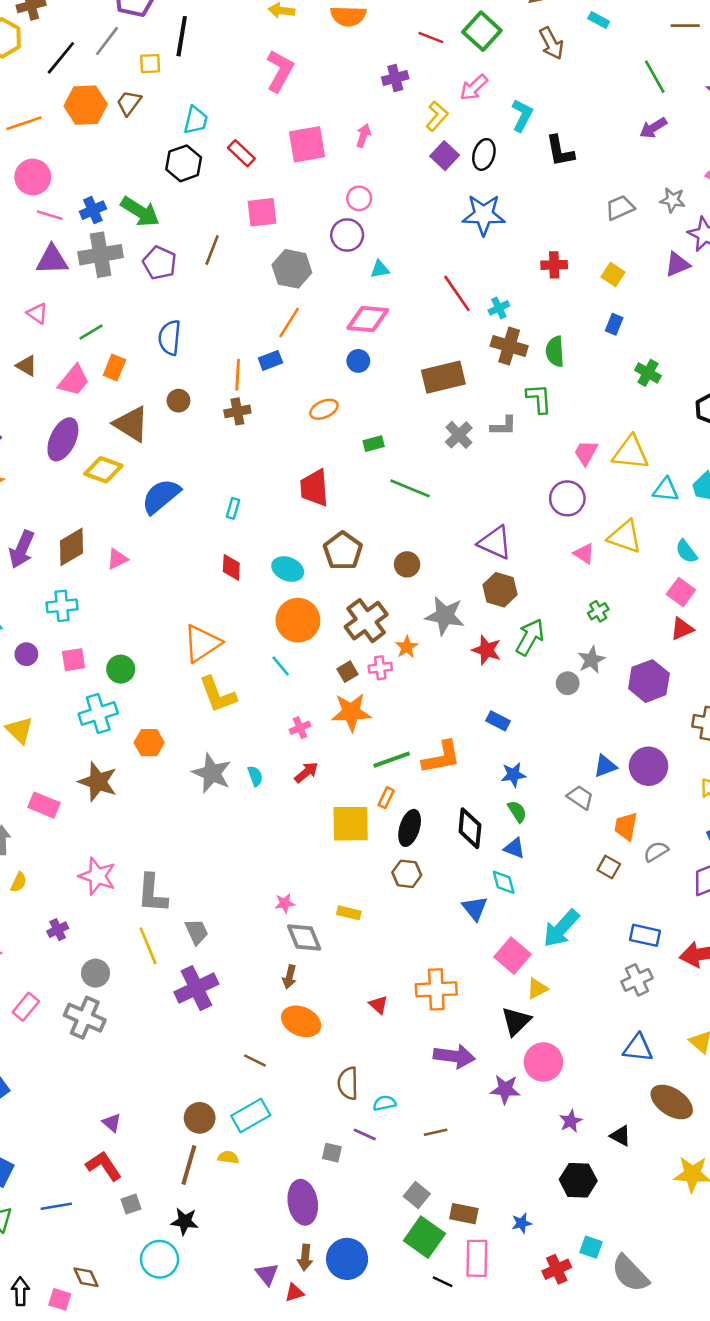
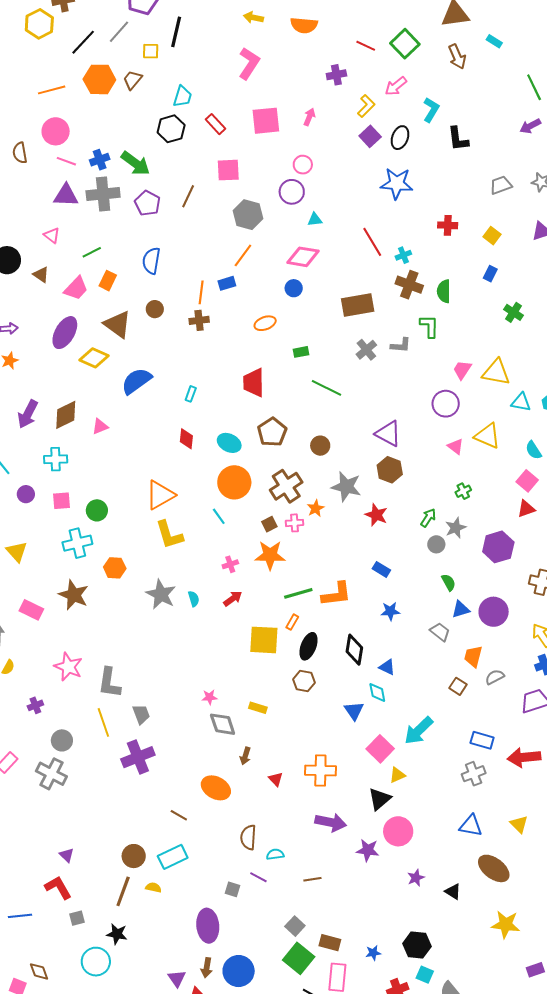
green arrow: (530, 637) -> (428, 518), moved, size x0.7
green semicircle: (517, 811) -> (449, 582), moved
brown arrow: (290, 977) -> (245, 756), moved
black hexagon: (578, 1180) -> (417, 945), moved

